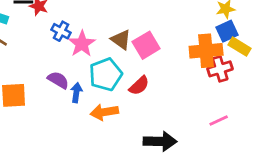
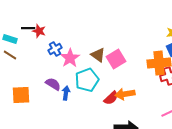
blue cross: (61, 31) -> (55, 49), turned 32
red semicircle: (139, 86) -> (111, 98), moved
orange arrow: (104, 112) -> (125, 94), moved

